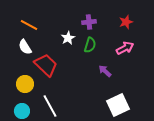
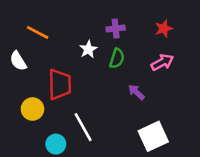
white semicircle: (25, 47) -> (18, 61), moved
red trapezoid: (46, 65) -> (60, 84), turned 45
white line: (50, 106) -> (83, 127), moved
cyan circle: (22, 111) -> (56, 144), moved

